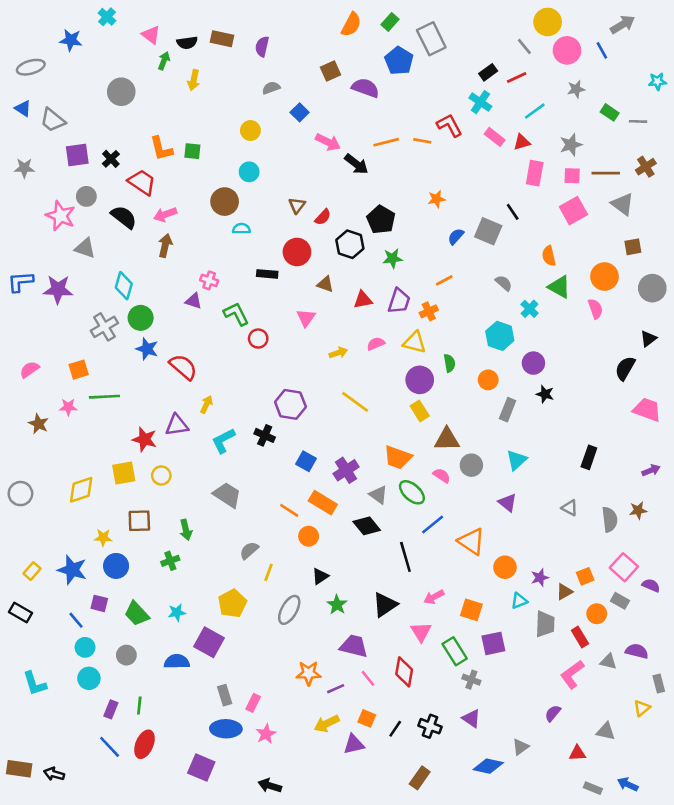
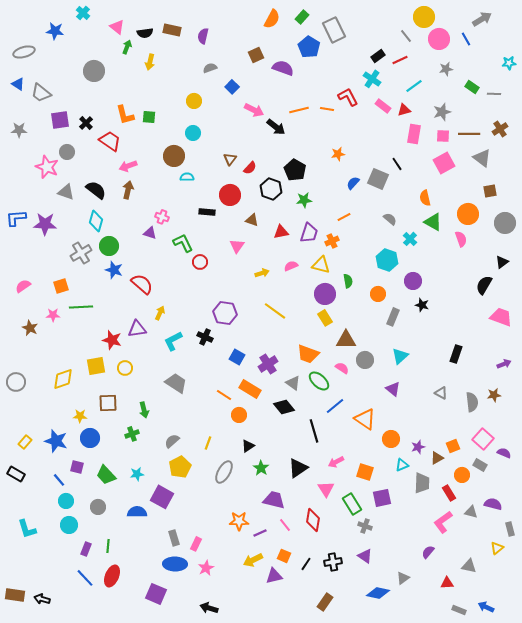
black semicircle: (124, 217) -> (96, 190), moved
gray semicircle: (249, 550) -> (172, 441), moved
black cross: (430, 726) -> (333, 562), turned -30

